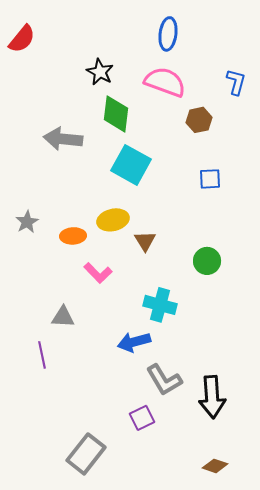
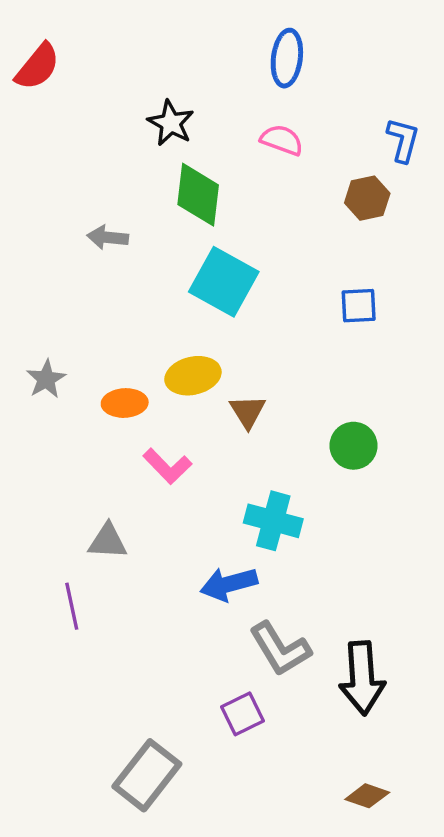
pink semicircle: (165, 82) -> (282, 140), size x0.6
brown hexagon: (199, 120) -> (367, 198), moved
gray arrow: (63, 139) -> (108, 237), size x0.6

